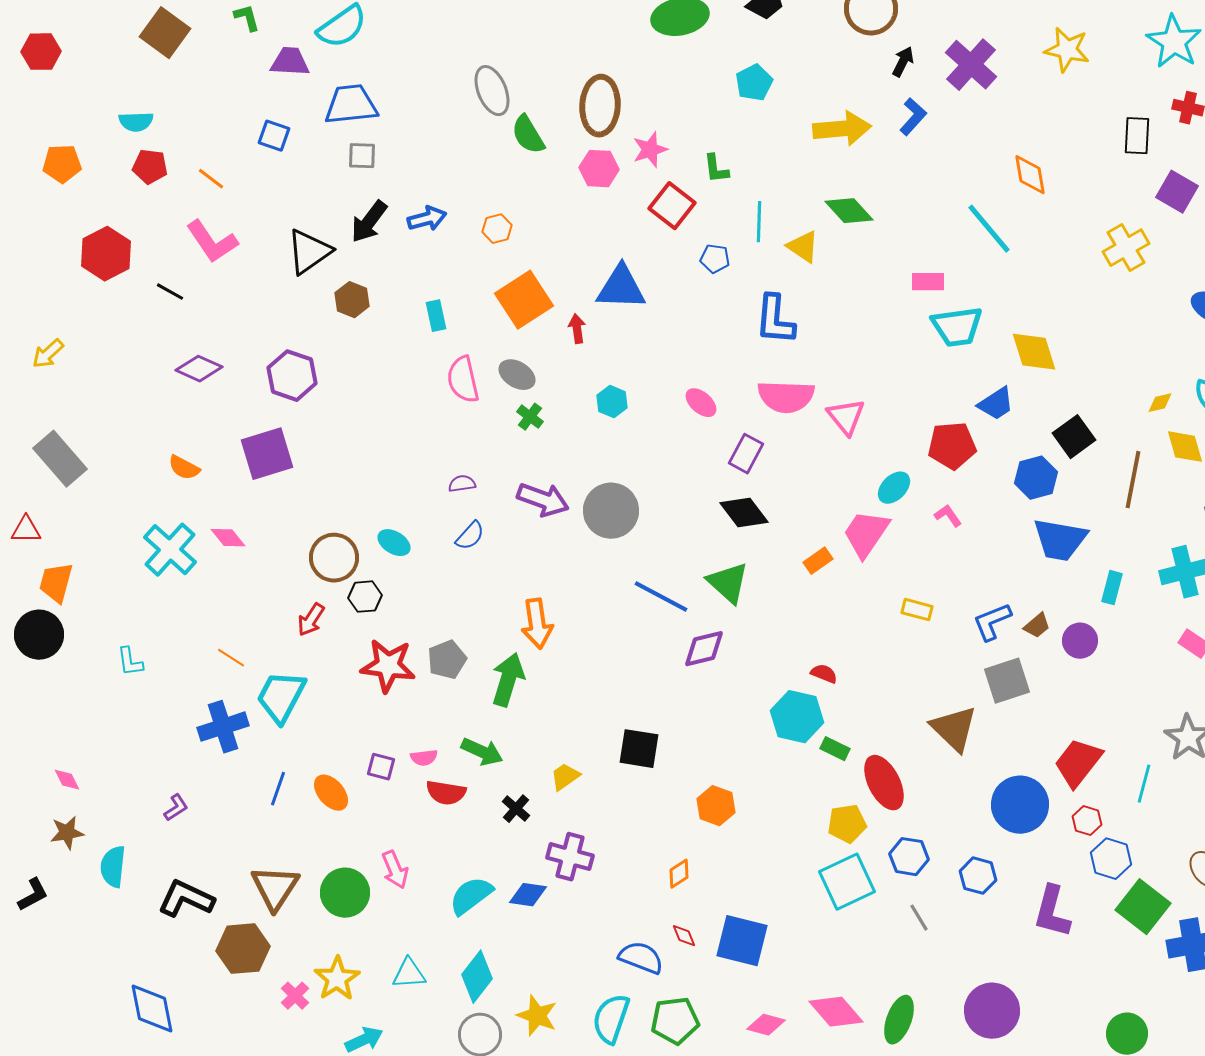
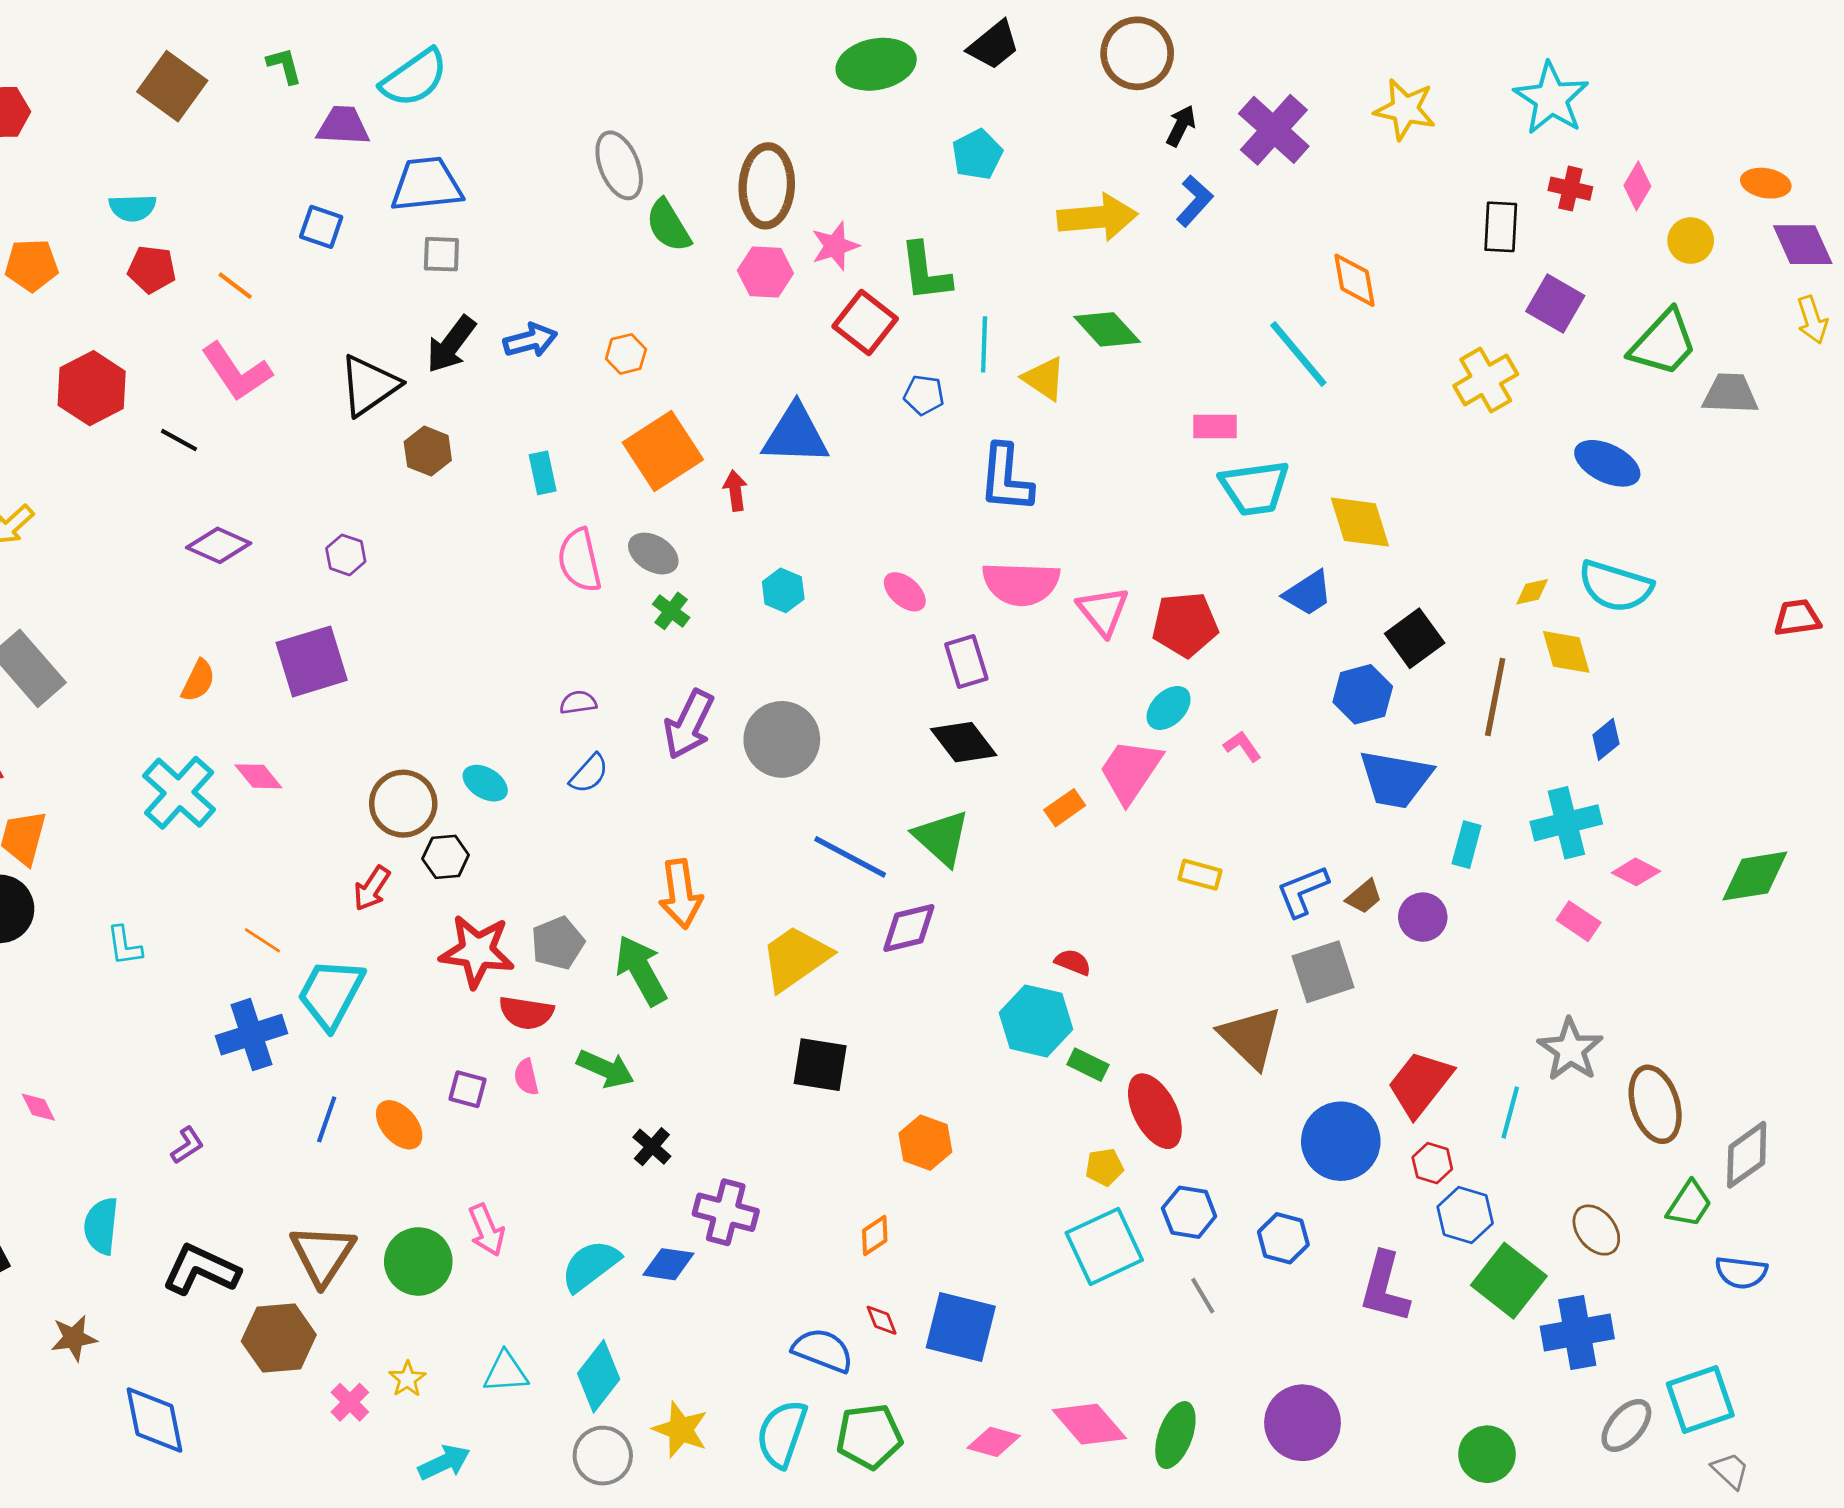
green L-shape: (716, 169) -> (925, 272), size x1.5
purple hexagon: (292, 376) -> (346, 555), size x0.6
red pentagon: (952, 446) -> (1185, 625), moved
purple rectangle: (746, 454) -> (966, 661), turned -45
orange semicircle: (184, 468) -> (198, 681), turned -92
purple arrow: (543, 500) -> (689, 724), turned 96
green arrow: (508, 680) -> (641, 970), turned -46
pink semicircle: (424, 758) -> (526, 1077), turned 84
yellow trapezoid: (565, 777) -> (795, 958), moved, size x1.8
red semicircle: (446, 793) -> (526, 1013), moved
yellow pentagon: (847, 824) -> (1104, 1167), size x0.7
brown star: (67, 833) -> (74, 1338), moved
yellow star: (337, 979) -> (407, 1379), size x0.6

